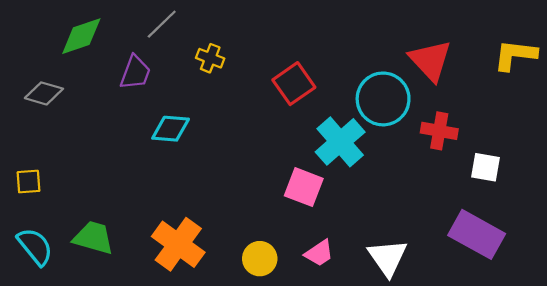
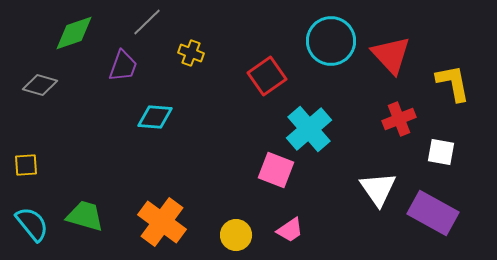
yellow L-shape: (515, 55) -> (453, 83), moved, turned 72
cyan circle: (383, 99) -> (331, 41), moved
red cross: (439, 131) -> (399, 119), turned -32
white triangle: (387, 258) -> (378, 189), moved

